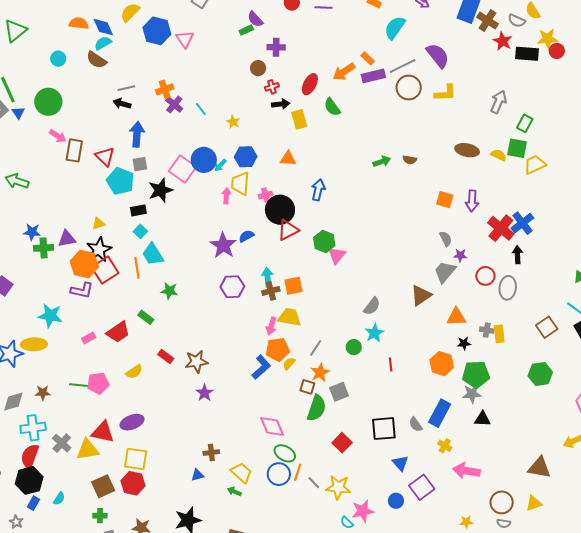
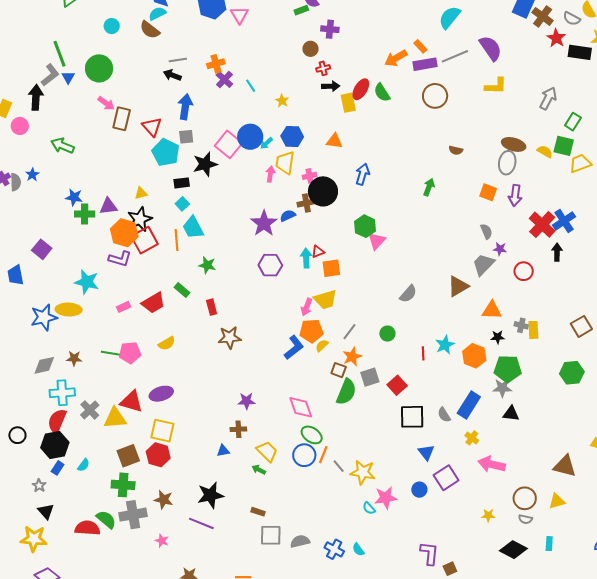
red ellipse: (310, 84) -> (361, 89), moved
brown circle: (409, 88) -> (435, 96), moved
green arrow: (382, 162) -> (429, 187), moved, turned -54
red triangle: (288, 230) -> (318, 252), moved, size x0.6
gray ellipse: (508, 288) -> (507, 163), moved
brown cross: (271, 291) -> (306, 203), moved
yellow trapezoid: (290, 317) -> (325, 299), turned 150
cyan star: (374, 333) -> (445, 345), moved
red rectangle: (166, 357) -> (212, 307), moved, turned 35
purple star: (205, 393) -> (247, 401), moved, turned 30
red square: (342, 443) -> (397, 385), moved
green cross: (100, 516) -> (123, 485), size x1.6

